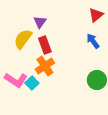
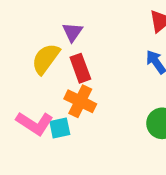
orange cross: (45, 66) -> (80, 101), turned -30
cyan square: (32, 83) -> (60, 128), turned 32

